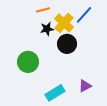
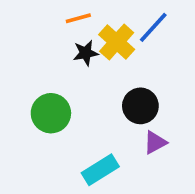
black circle: (67, 44) -> (140, 106), moved
purple triangle: (85, 86) -> (155, 142), moved

